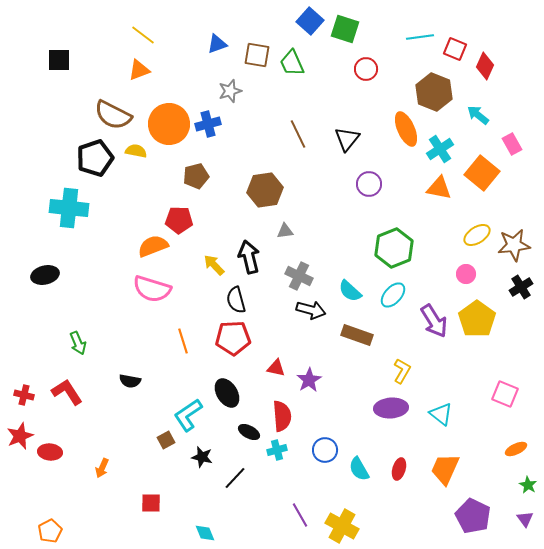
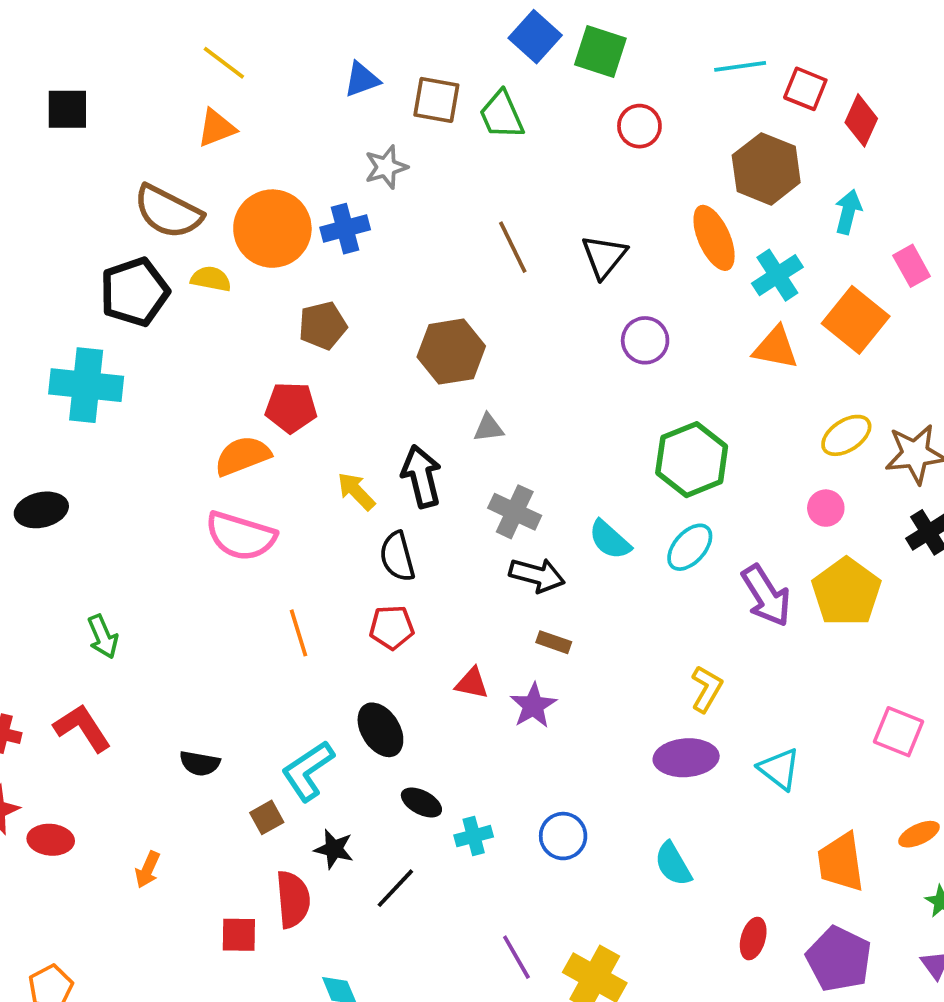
cyan arrow: (478, 115) -> (848, 212), turned 65
brown rectangle: (357, 335) -> (554, 642), moved, size x0.6
red pentagon: (233, 338) -> (392, 627), size x0.7
black semicircle: (130, 381) -> (200, 763), moved
red semicircle: (282, 416) -> (293, 899), moved
cyan semicircle: (359, 469) -> (673, 864), moved
red ellipse: (399, 469) -> (753, 939), moved
orange trapezoid: (445, 469) -> (841, 862), moved, turned -32

